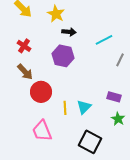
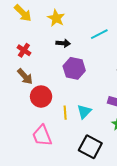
black arrow: (69, 32) -> (63, 43), moved
cyan line: (104, 40) -> (99, 34), moved
purple hexagon: (63, 56) -> (74, 68), moved

